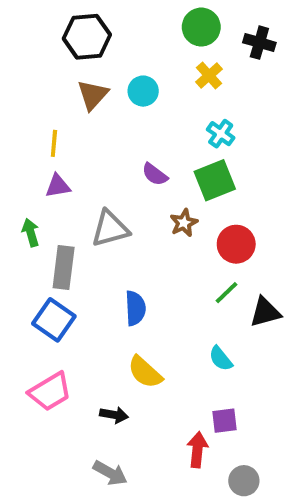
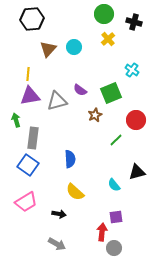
black hexagon: (87, 37) -> (32, 19), moved
cyan cross: (221, 134) -> (132, 70), moved
purple triangle: (58, 186) -> (30, 96), size x1.5
gray triangle: (110, 229) -> (57, 101), moved
red circle: (236, 244) -> (136, 120), moved
green line: (226, 293) -> (116, 140), moved
black triangle: (265, 312) -> (137, 172), moved
gray circle: (244, 481) -> (114, 248), moved

